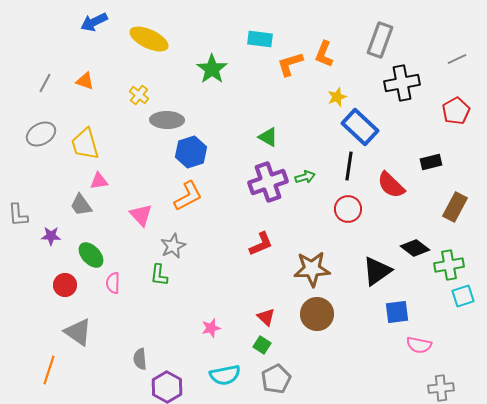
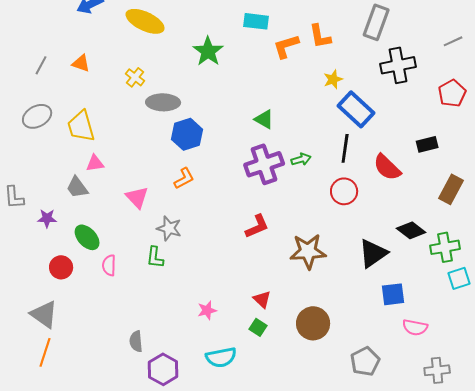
orange L-shape: (324, 54) -> (320, 36), turned -32
orange L-shape: (188, 196) -> (184, 178), size x0.7
gray star: (173, 246) -> (169, 228), turned -30
brown circle: (317, 314) -> (313, 323), moved
gray triangle: (78, 332) -> (44, 314), moved
gray pentagon: (276, 379) -> (365, 361), moved

